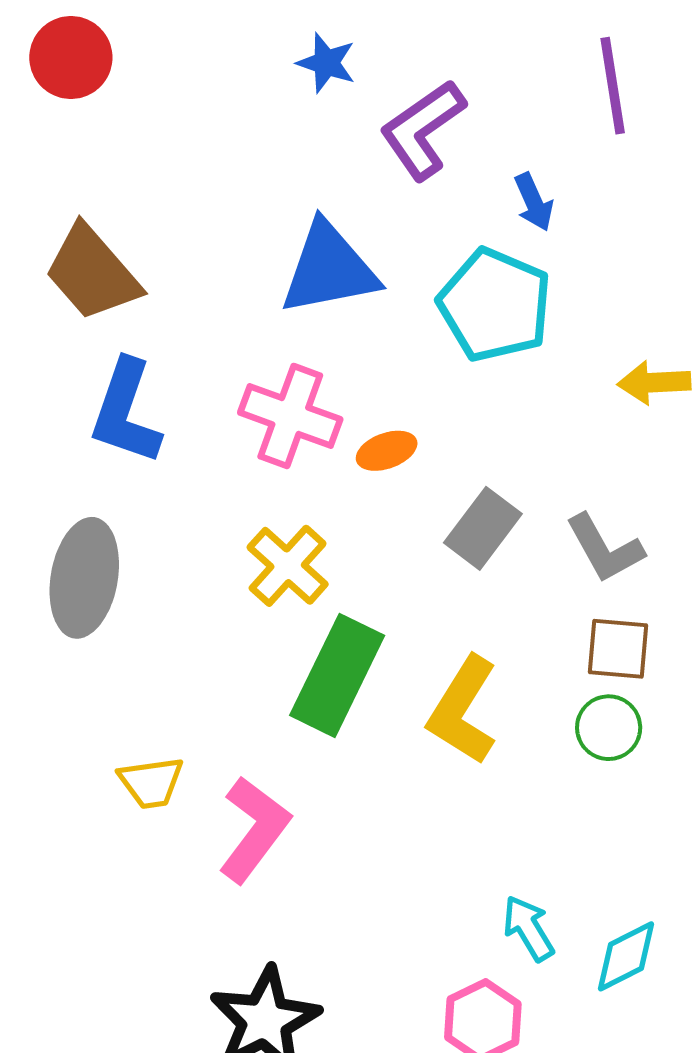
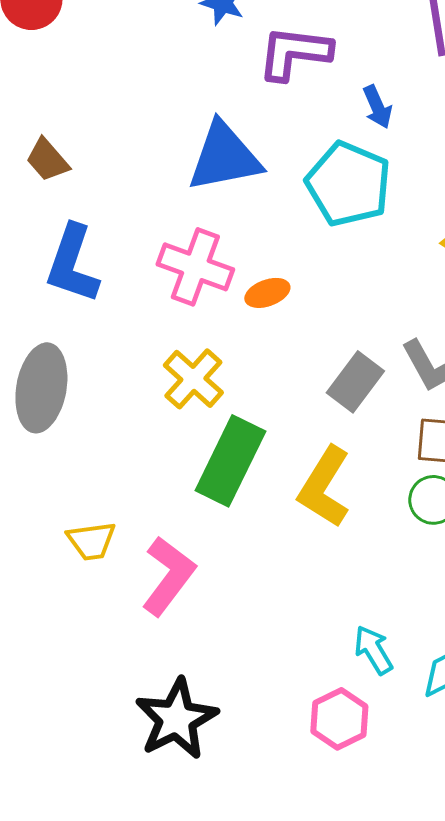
purple L-shape: (423, 130) -> (294, 53), turned 42
brown trapezoid: (92, 273) -> (47, 160), size x0.6
gray rectangle: (483, 528) -> (355, 382), moved

